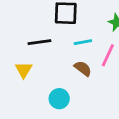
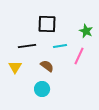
brown semicircle: (83, 68) -> (47, 66), moved

